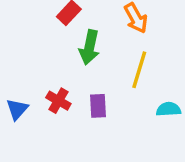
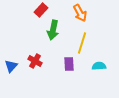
purple rectangle: (98, 106) -> (69, 64), moved

